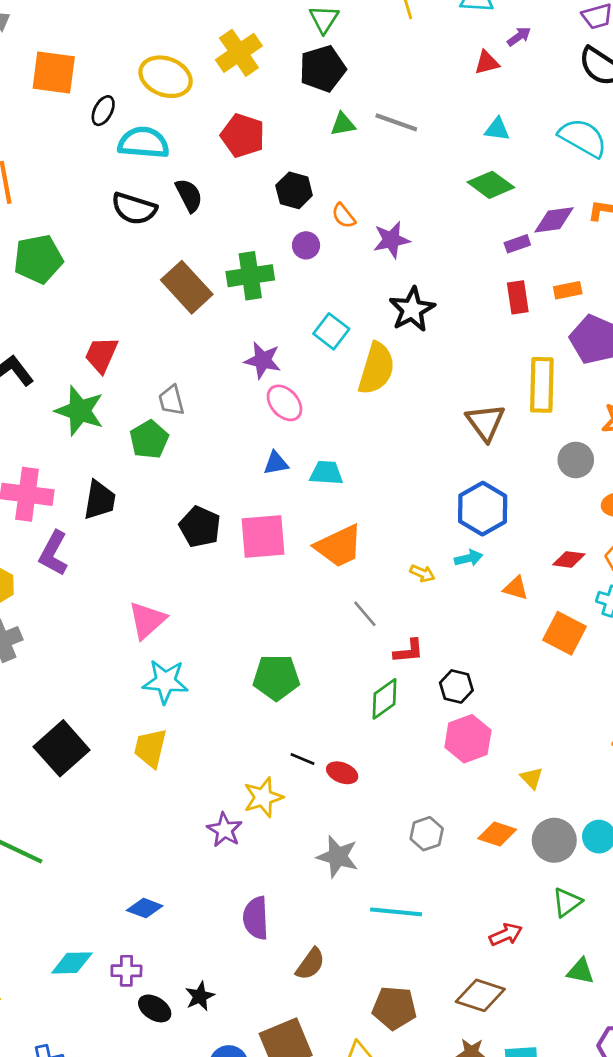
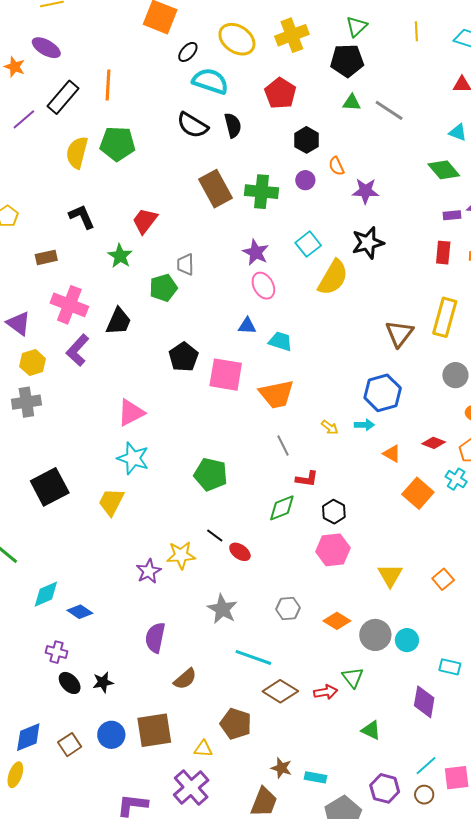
green star: (80, 411) -> (120, 256), size x0.7
yellow triangle: (532, 778) -> (390, 575), moved, size x1.5
green triangle: (567, 902) -> (353, 677), moved, turned -45
cyan diamond: (72, 963) -> (46, 594), moved, turned -36
brown diamond: (480, 995) -> (280, 691), moved

